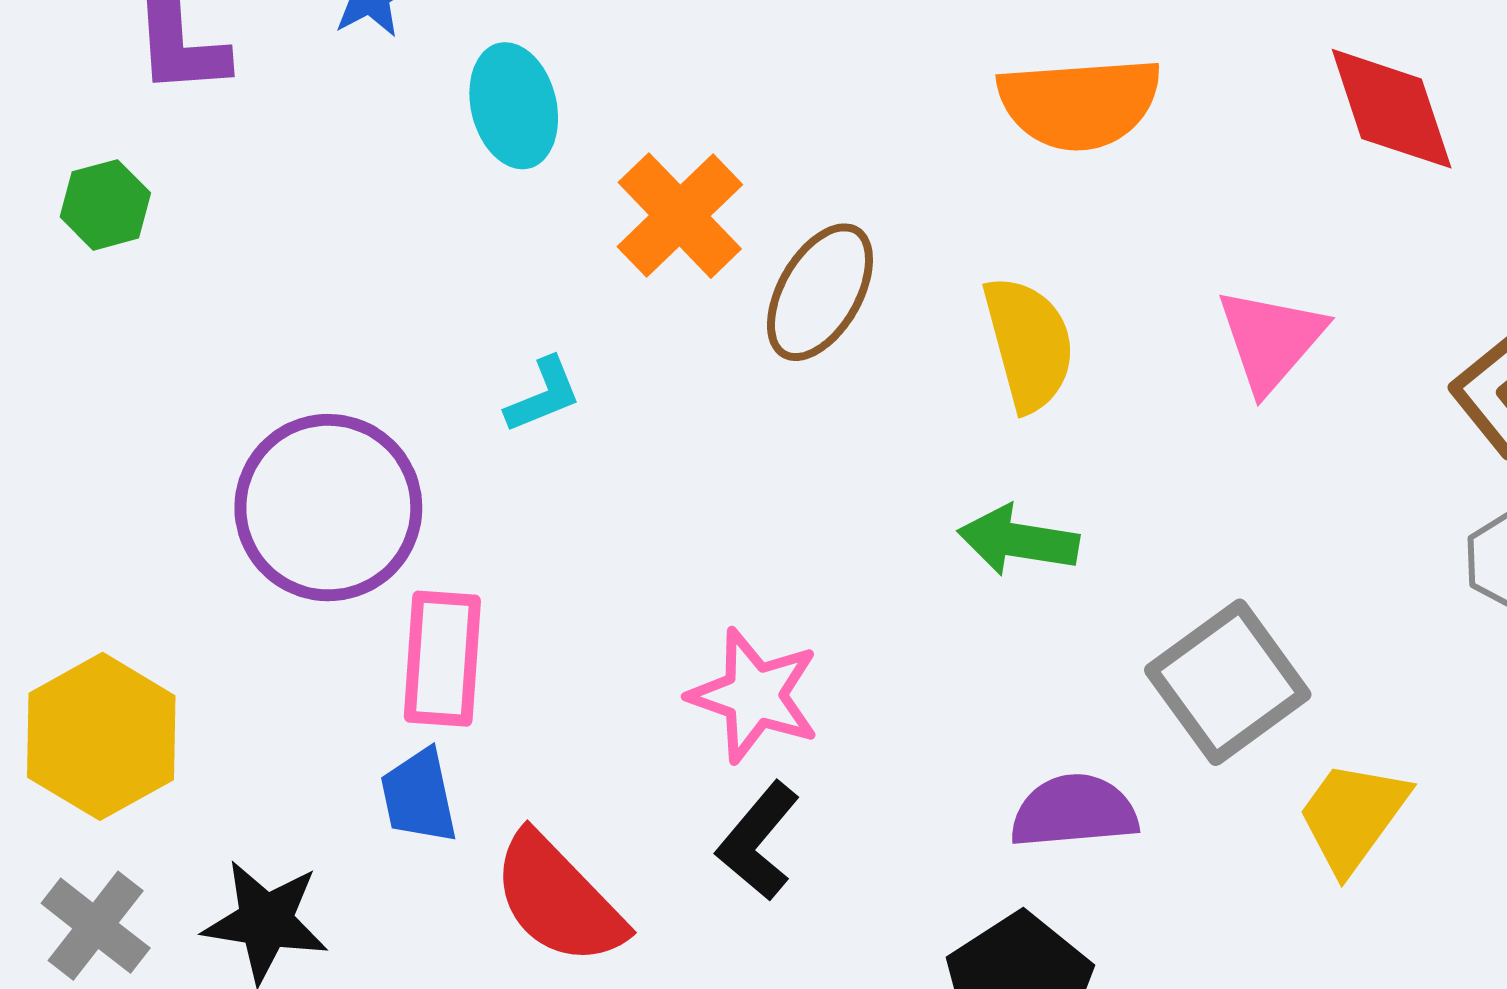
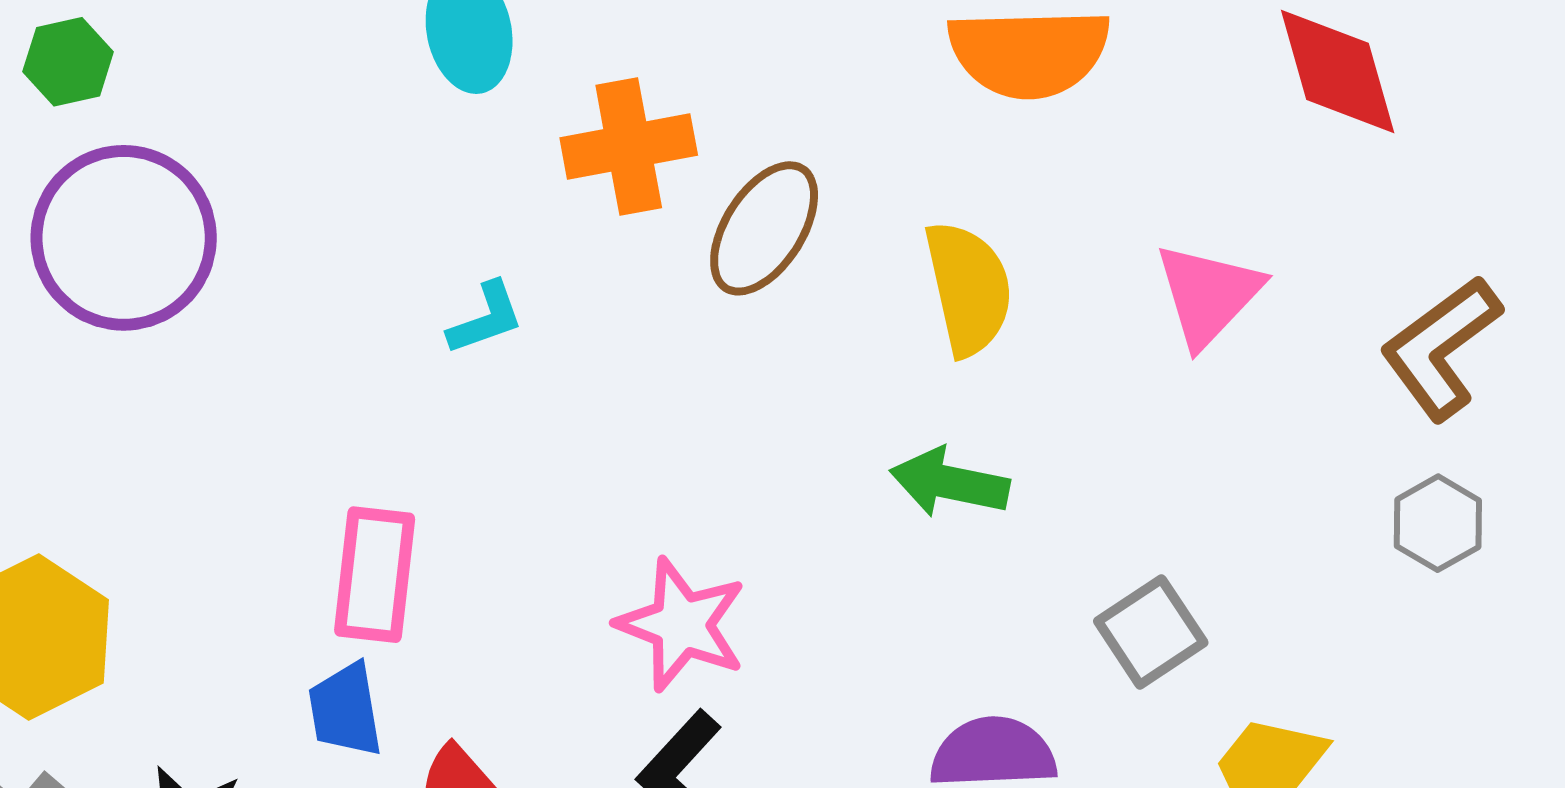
green hexagon: (105, 205) -> (68, 62), moved
orange cross: (680, 216) -> (629, 146), turned 31
purple circle: (328, 508) -> (124, 238), moved
gray square: (1228, 682) -> (1151, 632), size x0.7

